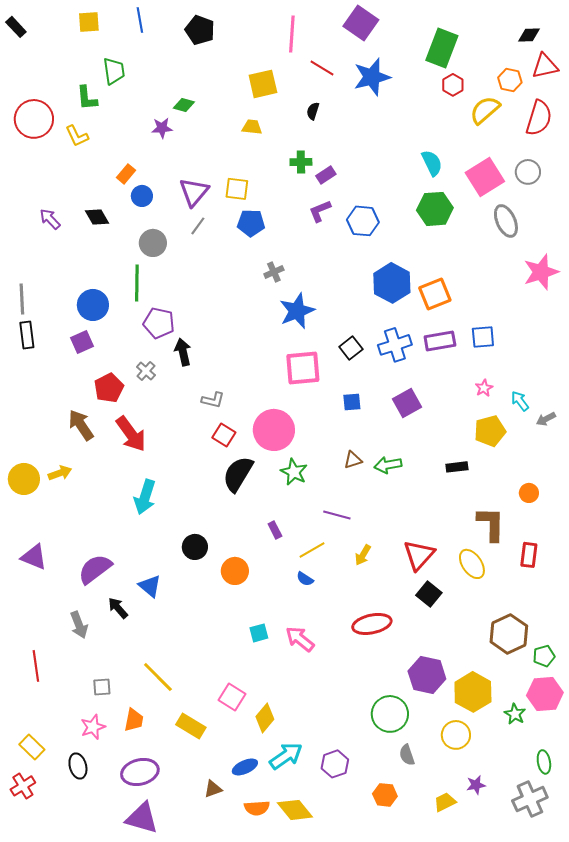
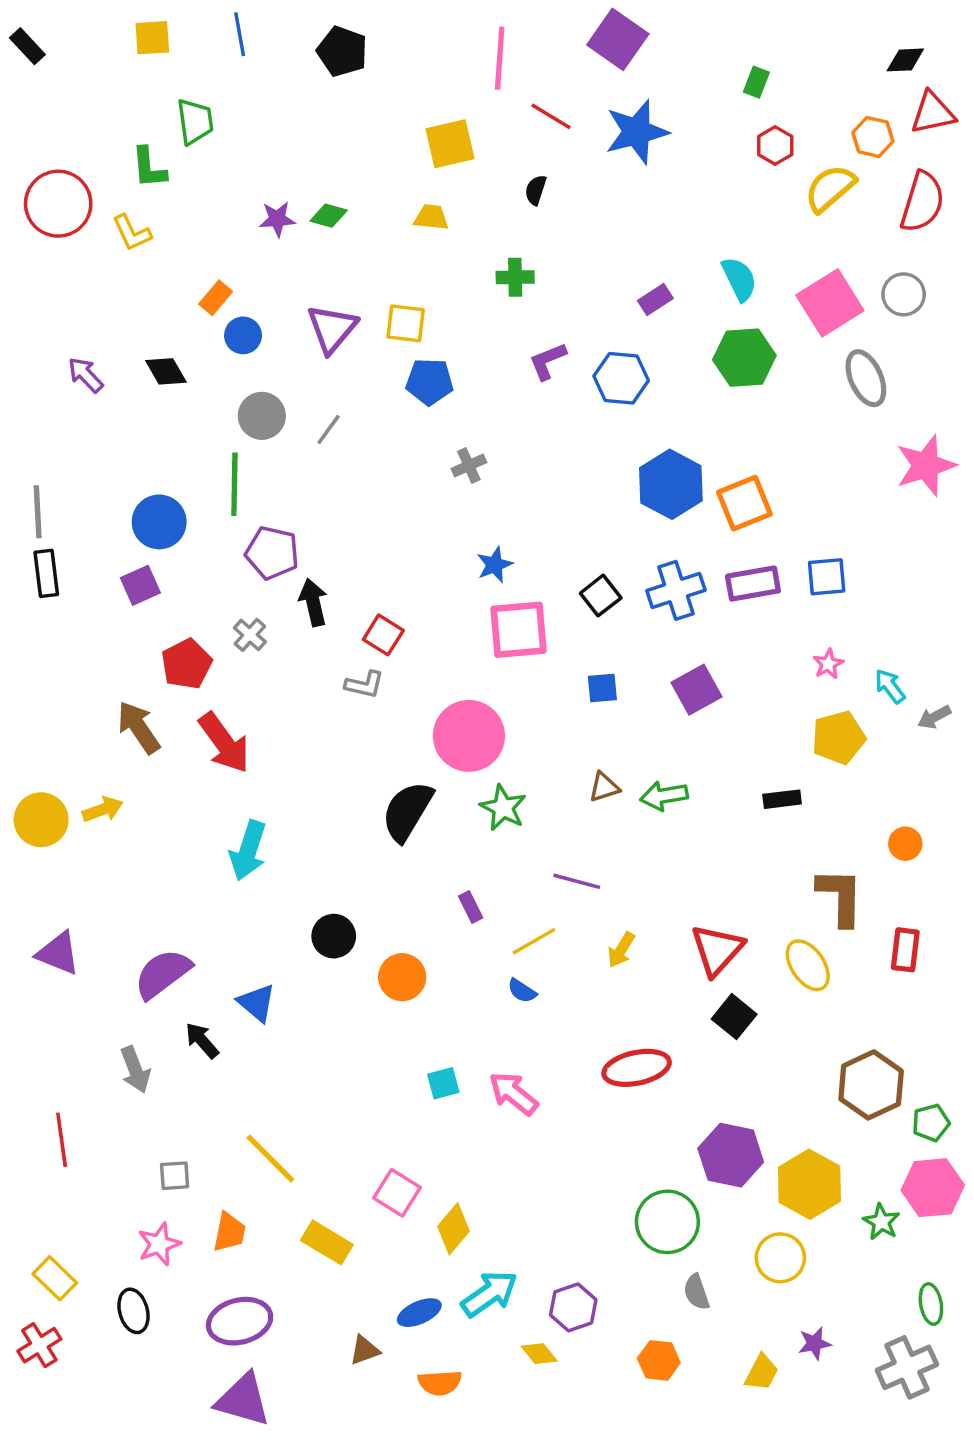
green rectangle: (442, 48) -> (756, 82), size x0.5
green diamond: (184, 105) -> (329, 216), moved
purple rectangle: (326, 175) -> (655, 299), moved
gray line: (198, 226) -> (329, 430), moved
blue star: (297, 311) -> (495, 565), moved, size x0.6
red square: (224, 435) -> (383, 635), moved
yellow trapezoid: (445, 802) -> (762, 1372), turned 145
yellow diamond: (295, 810) -> (539, 1354), moved, size x0.6

